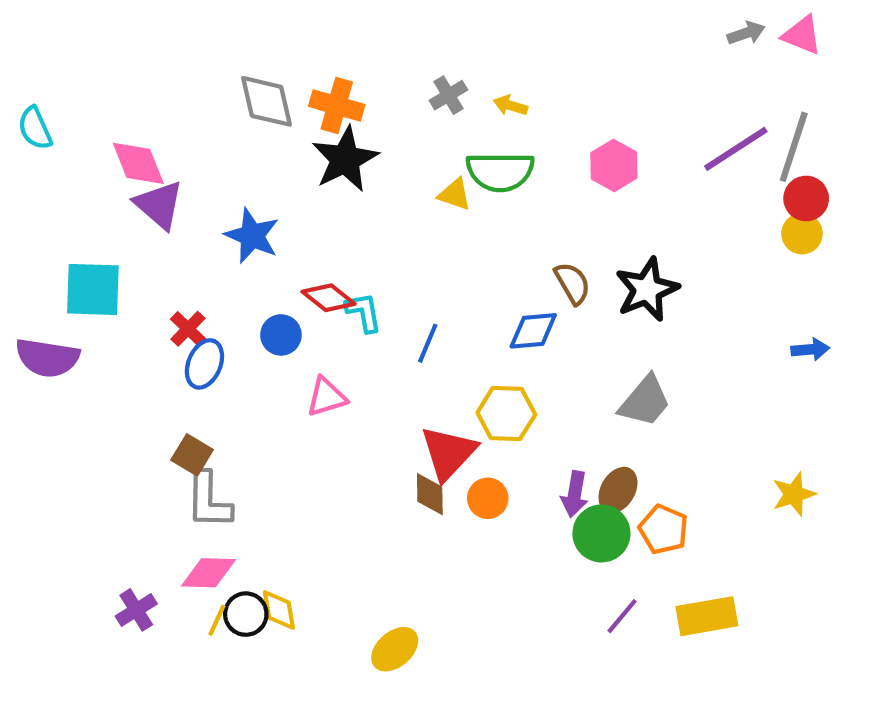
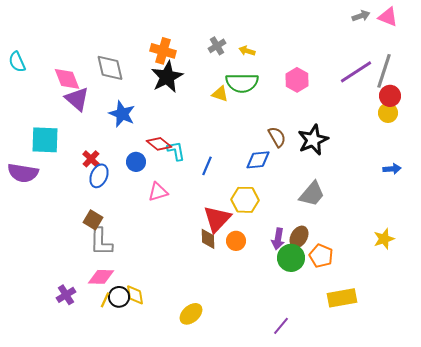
gray diamond: (266, 101) -> (110, 68), moved
purple line: (622, 616) -> (281, 326), moved

